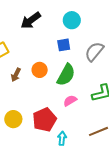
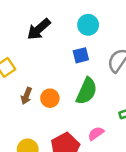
orange circle: (40, 70) -> (50, 98), moved
pink semicircle: (70, 101) -> (96, 133), moved

